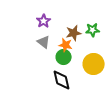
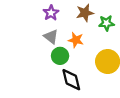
brown star: (74, 33) -> (85, 13), moved
green circle: (64, 57) -> (60, 56), moved

